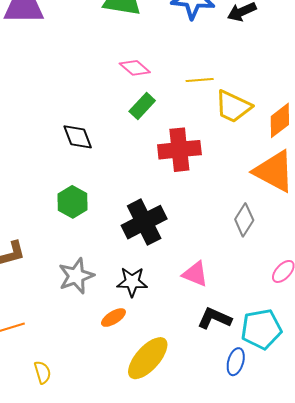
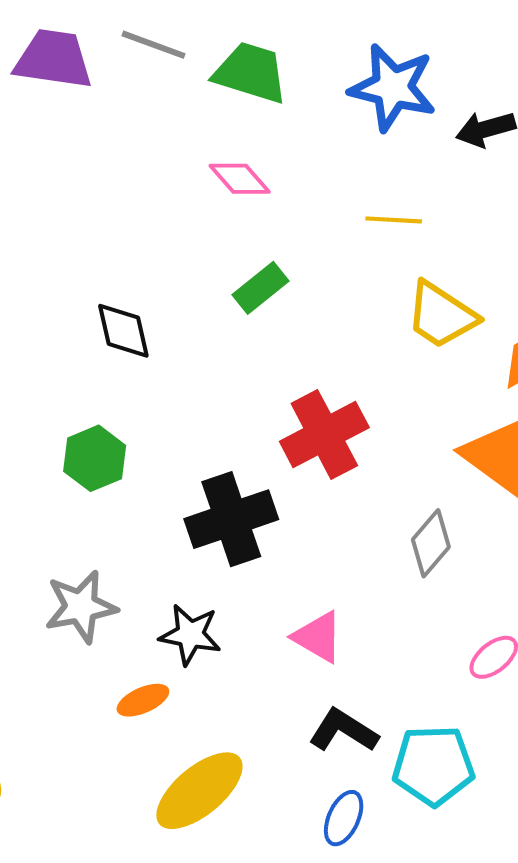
pink diamond: (135, 68) -> (240, 179), moved
yellow line: (200, 80) -> (394, 220), moved
red cross: (179, 150) -> (324, 435), moved, turned -30
blue ellipse: (236, 362) -> (344, 818), moved

